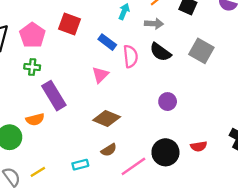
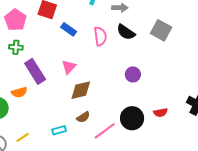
blue rectangle: (107, 42) -> (69, 29), moved
pink triangle: (100, 75) -> (69, 67), moved
brown diamond: (107, 119) -> (81, 90), turned -35

